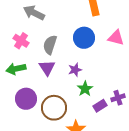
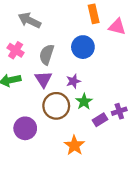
pink triangle: (116, 38) -> (117, 27), moved
purple circle: (26, 99) -> (25, 128), moved
brown circle: (54, 108) -> (56, 106), moved

